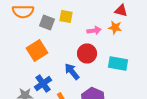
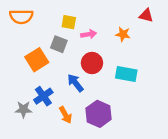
red triangle: (121, 10) -> (146, 15), moved
gray square: (47, 22) -> (59, 44), moved
pink arrow: (94, 30) -> (89, 34), moved

